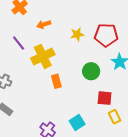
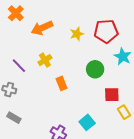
orange arrow: (44, 24) -> (42, 28), size x1.5
purple line: (19, 43) -> (19, 66), moved
yellow cross: (43, 56) -> (45, 60), size x0.6

